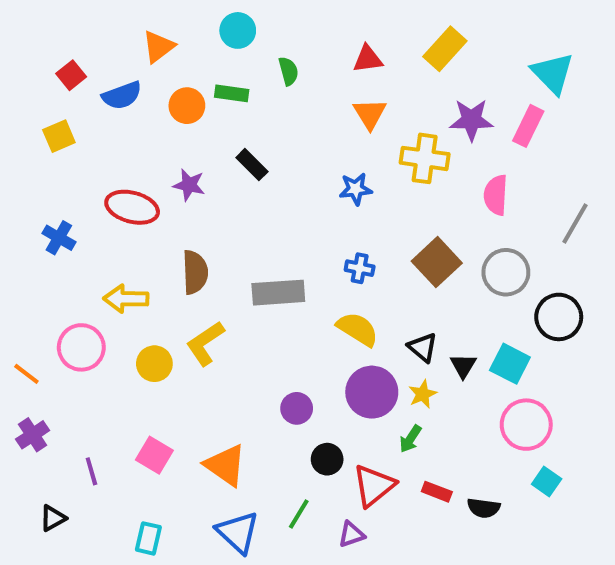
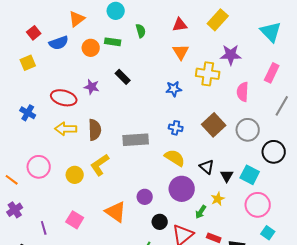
pink rectangle: (528, 126) -> (272, 73), moved
yellow arrow: (126, 299) -> (66, 129), moved
yellow star: (423, 394) -> (218, 199), moved
orange triangle: (226, 465) -> (116, 212), moved

